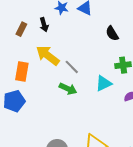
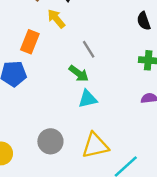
yellow arrow: (48, 55) -> (56, 19), moved, size x0.7
cyan triangle: (104, 83) -> (88, 99), moved

